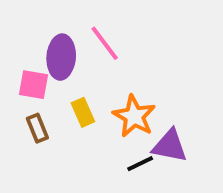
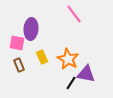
pink line: (105, 43) -> (74, 14), moved
black line: (140, 164) -> (71, 83), turned -32

